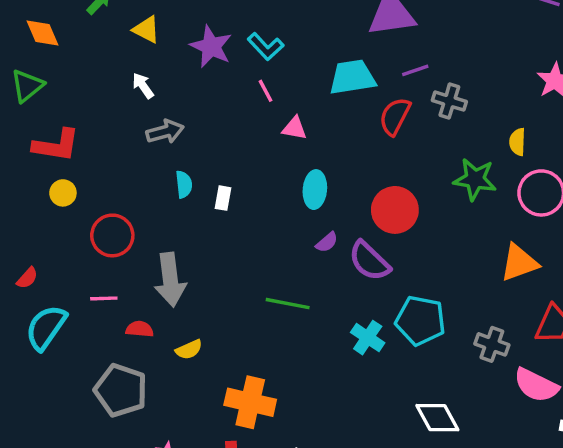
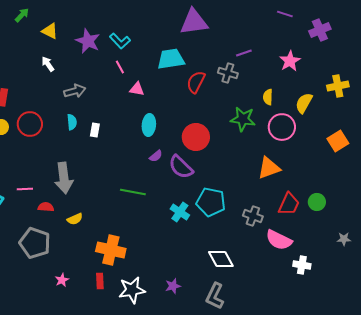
purple line: (415, 70) -> (244, 53), moved
gray arrow: (165, 132) -> (75, 91), moved
red circle: (112, 235) -> (30, 124), moved

